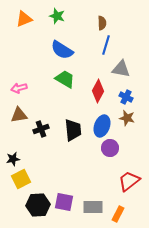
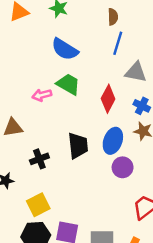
pink arrow: (19, 88) -> (42, 95), moved
black cross: (41, 129) -> (39, 159), moved
yellow square: (21, 179) -> (38, 205), moved

